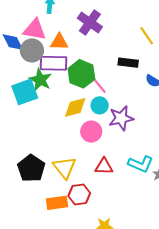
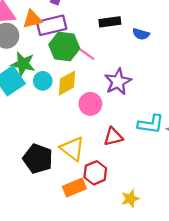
purple rectangle: (53, 63) -> (52, 25), moved
cyan circle: (100, 105) -> (43, 81), moved

